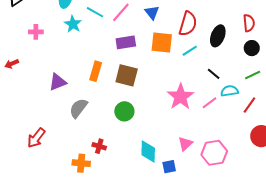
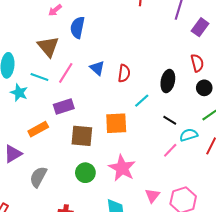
red semicircle: (188, 24) -> (124, 73), moved, size x0.7
purple rectangle: (126, 42) -> (64, 106), moved
orange square: (162, 43) -> (116, 123), moved
orange rectangle: (96, 71) -> (38, 129), moved, turned 54
pink star: (180, 97) -> (122, 168), moved

